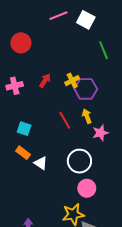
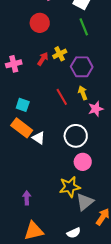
red circle: (21, 43) -> (40, 23), moved
green line: (104, 50) -> (84, 27), moved
yellow cross: (72, 81) -> (60, 54), moved
orange rectangle: (23, 153) -> (22, 128), size x1.5

